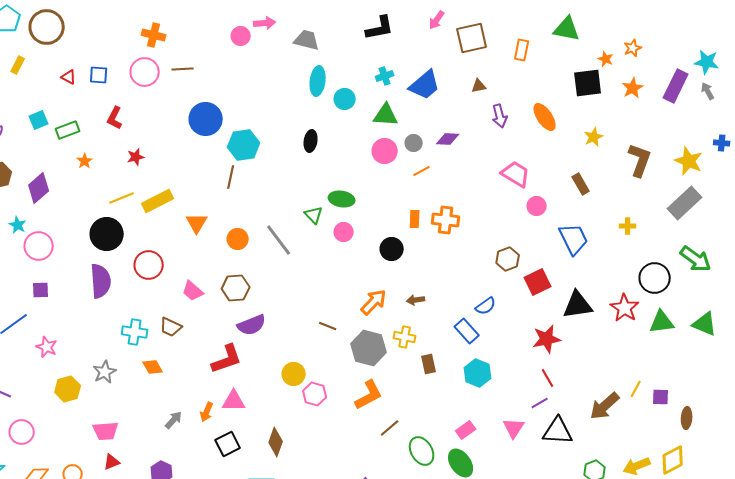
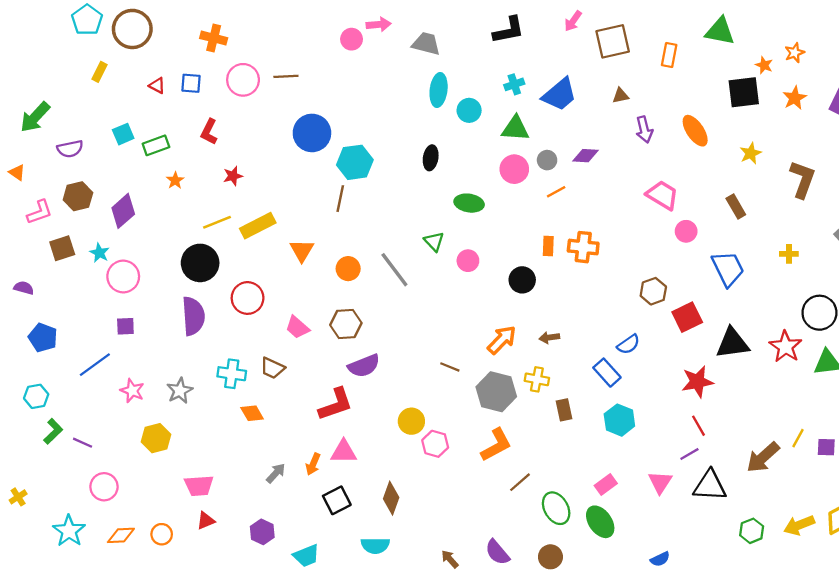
orange cross: (154, 35) -> (214, 38), moved
green ellipse: (342, 199) -> (469, 203), moved
gray star: (105, 372) -> (180, 391), moved

